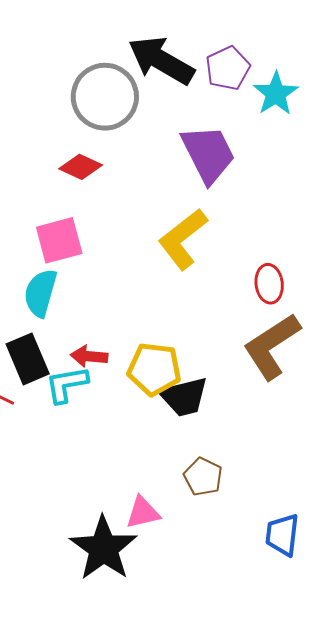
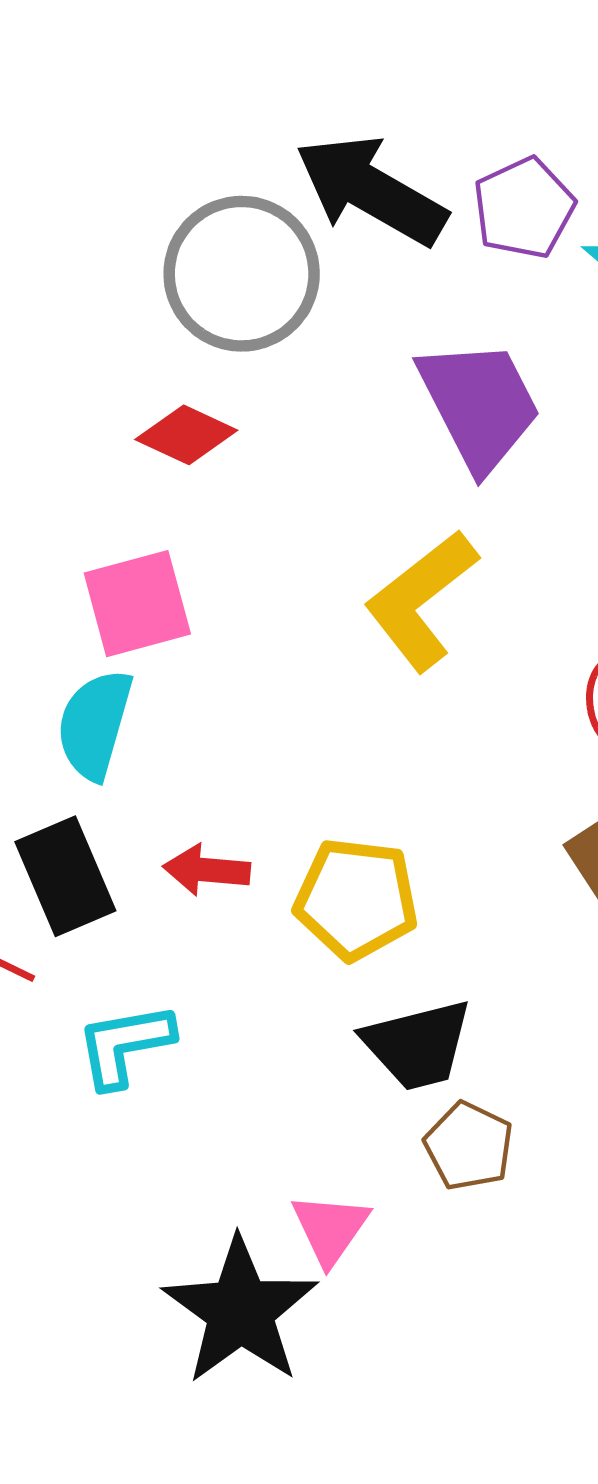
cyan L-shape: (67, 384) -> (125, 1045), moved
black trapezoid: (184, 397) -> (418, 1045), moved
pink triangle: (143, 513) -> (330, 1229), turned -42

